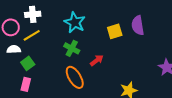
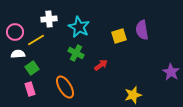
white cross: (33, 14) -> (49, 19), moved
orange ellipse: (75, 77) -> (65, 87), moved
pink rectangle: (26, 84) -> (30, 89), turned -32

